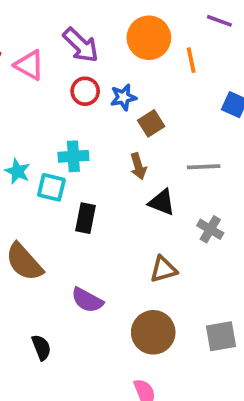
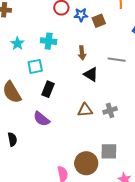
brown square: (151, 123) -> (99, 21), moved
cyan square: (51, 187) -> (35, 66), moved, turned -35
black rectangle: (85, 218) -> (48, 89), moved
gray cross: (210, 229) -> (110, 110), moved, turned 32
brown circle: (153, 332) -> (86, 163), moved

